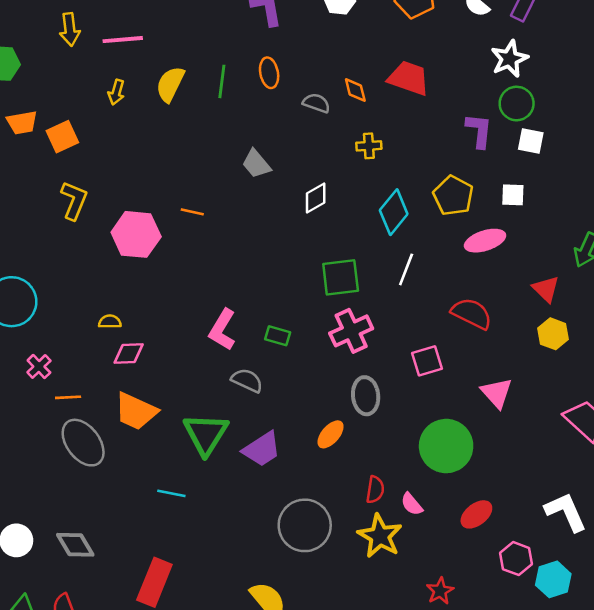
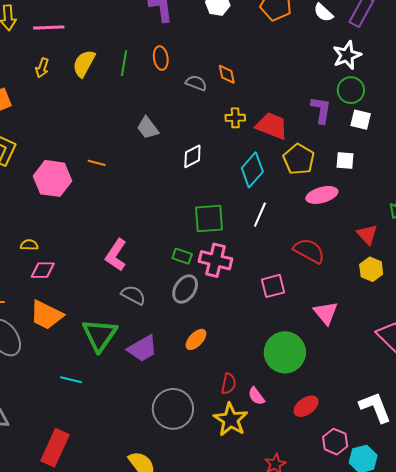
red trapezoid: (409, 78) -> (272, 126), moved
pink cross: (351, 331) -> (215, 260), turned 36
green rectangle: (278, 336) -> (182, 256), moved
gray ellipse: (366, 396) -> (185, 289), moved, turned 36

